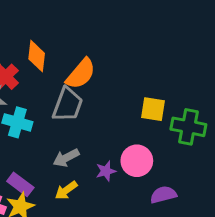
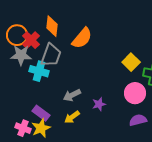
gray trapezoid: (68, 105) -> (51, 55), moved
yellow square: (153, 109) -> (131, 62), turned 36
pink circle: (137, 161) -> (135, 93), moved

